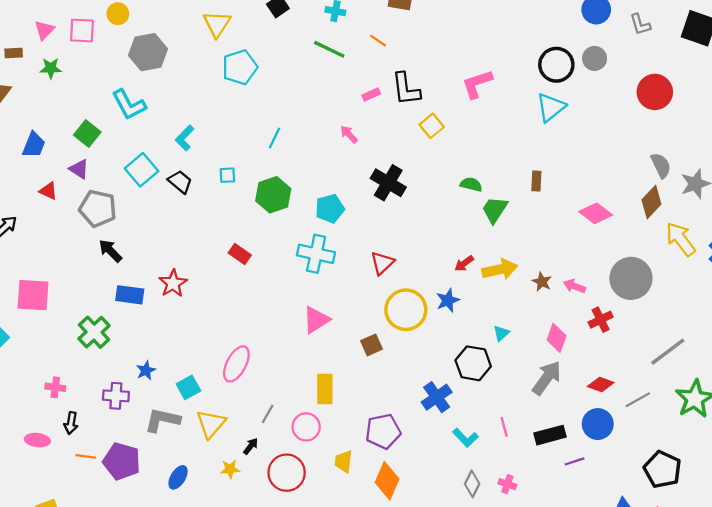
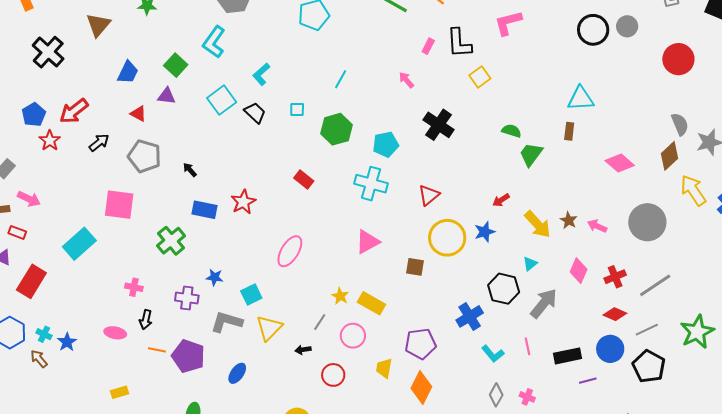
pink L-shape: (477, 84) -> (508, 23), moved
pink rectangle: (371, 95) -> (428, 46), turned -42
cyan L-shape: (129, 105) -> (214, 42), turned 60
cyan triangle: (551, 107) -> (581, 99), moved, turned 32
purple triangle: (79, 169) -> (167, 96), turned -30
gray pentagon: (98, 208) -> (144, 156), moved
black arrow: (110, 251) -> (190, 170), size x0.7
yellow arrow: (500, 269) -> (538, 224), moved, turned 56
red cross: (601, 320) -> (615, 277), moved
brown square: (371, 345) -> (415, 267), turned 30
gray line: (668, 352) -> (655, 285), moved
pink ellipse: (236, 364) -> (290, 251), moved
blue star: (146, 370) -> (215, 277), turned 30
gray arrow: (547, 378) -> (544, 303), moved
yellow rectangle: (325, 389) -> (371, 303), turned -64
black arrow: (251, 446) -> (303, 350), turned -140
yellow star: (230, 469) -> (340, 296), moved, turned 30
black pentagon: (662, 469) -> (649, 366), moved
red circle: (287, 473) -> (333, 375), size x0.7

